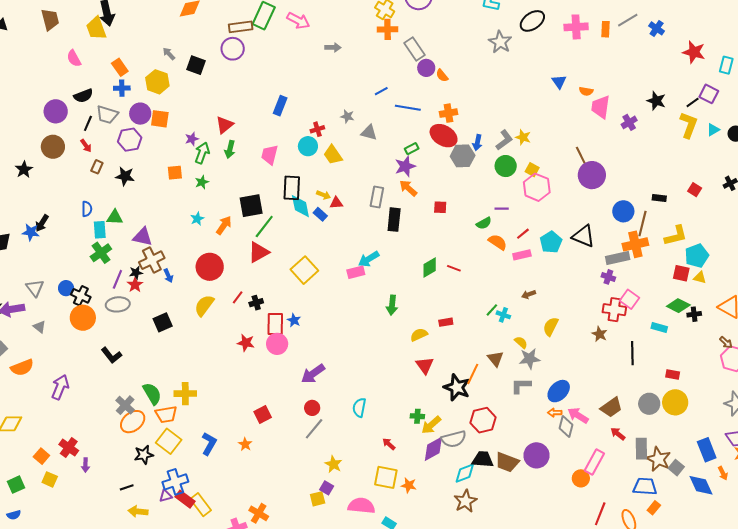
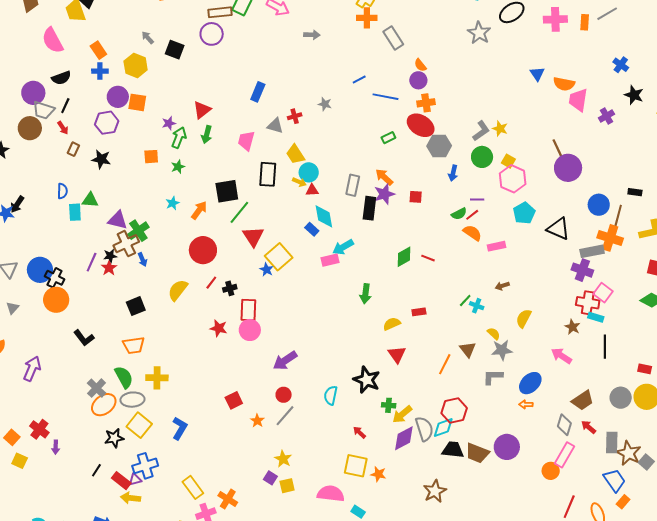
blue cross: (657, 28) -> (621, 65), moved
pink semicircle: (74, 58) -> (53, 40), size x1.5
purple circle: (426, 68) -> (418, 80), moved
orange semicircle: (586, 91) -> (564, 84), size x1.5
gray trapezoid: (107, 115) -> (44, 110), moved
gray triangle: (369, 132) -> (275, 126), moved
blue arrow: (477, 143) -> (453, 173), moved
cyan circle: (308, 146) -> (309, 172), moved
yellow trapezoid: (333, 155) -> (295, 154), moved
purple star: (405, 166) -> (384, 194), moved
cyan diamond: (300, 206) -> (324, 216), moved
blue rectangle: (320, 214) -> (312, 229), moved
red line: (523, 234) -> (472, 215), moved
cyan pentagon: (551, 242) -> (524, 213), moved
orange cross: (635, 244) -> (610, 238), turned 30
red triangle: (259, 252) -> (253, 237), moved, turned -35
green cross: (101, 253) -> (138, 231), moved
red circle: (210, 267) -> (203, 250), moved
purple cross: (608, 277) -> (582, 270), size x1.5
blue circle: (66, 288) -> (40, 270), size x1.6
gray ellipse: (118, 304) -> (132, 400), moved
blue star: (294, 320) -> (267, 270), moved
gray triangle: (39, 327) -> (13, 308), turned 32
cyan rectangle: (659, 328) -> (596, 317), moved
black star: (457, 387) -> (367, 380), moved
orange trapezoid: (166, 414) -> (134, 345), moved
pink arrow: (578, 415) -> (561, 356), moved
gray diamond: (566, 427) -> (564, 425), moved
gray semicircle: (454, 439) -> (424, 429), turned -95
orange star: (245, 444) -> (257, 421), moved
yellow star: (333, 464) -> (283, 459), moved
cyan diamond: (465, 473) -> (443, 427), moved
black line: (127, 487) -> (96, 470), turned -40
blue trapezoid: (645, 487) -> (614, 480), turned 50
purple square: (327, 488) -> (270, 478), moved
red rectangle: (185, 499) -> (121, 481), moved
yellow rectangle: (201, 505) -> (193, 487), moved
yellow arrow: (138, 511) -> (131, 498), moved

